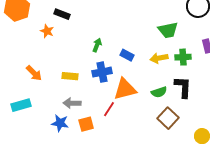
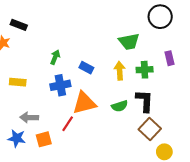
yellow arrow: (159, 58) -> (120, 71), turned 96
yellow rectangle: (70, 76) -> (18, 82), moved
brown square: (168, 118) -> (150, 129), moved

